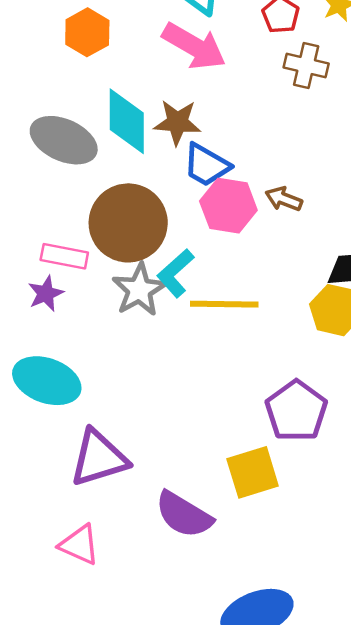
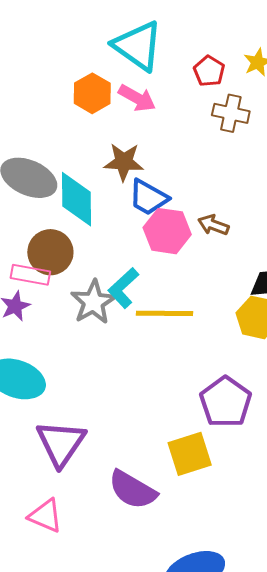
orange hexagon: (87, 32) -> (92, 93), moved
pink arrow: (194, 46) -> (137, 98), size x0.7
cyan diamond: (127, 121) -> (76, 199), moved
brown circle: (128, 223) -> (50, 252), moved, size x0.7
purple triangle: (99, 458) -> (61, 443), turned -38

